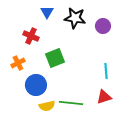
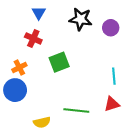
blue triangle: (47, 12) -> (39, 13), moved
blue circle: (36, 85) -> (15, 90), moved
yellow semicircle: (47, 106) -> (42, 122), moved

